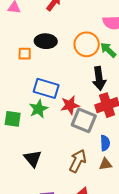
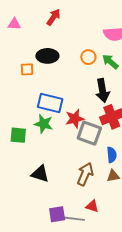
orange circle: (87, 44) -> (88, 57), size x0.6
green star: (39, 109) -> (44, 124), turned -30
black triangle: (33, 159) -> (40, 174), turned -30

